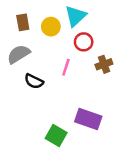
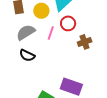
gray semicircle: (19, 54) -> (26, 32), moved
pink line: (66, 67) -> (51, 33), moved

